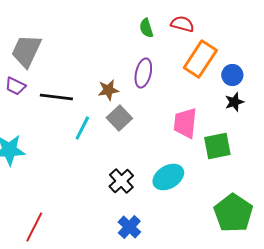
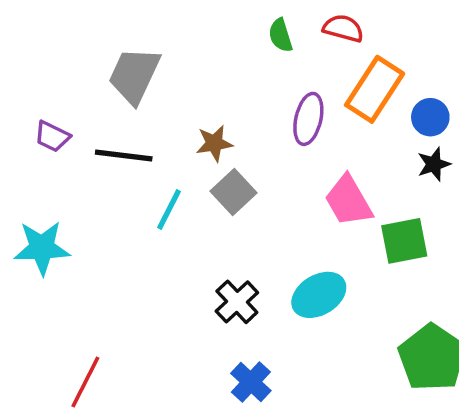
gray trapezoid: (26, 51) -> (134, 75), moved
purple ellipse: (143, 73) -> (308, 119), moved
pink trapezoid: (185, 123) -> (348, 201), turned -36

